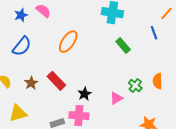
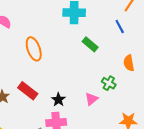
orange ellipse: (68, 42) -> (34, 49), turned -45
orange semicircle: (158, 81) -> (129, 63), moved

